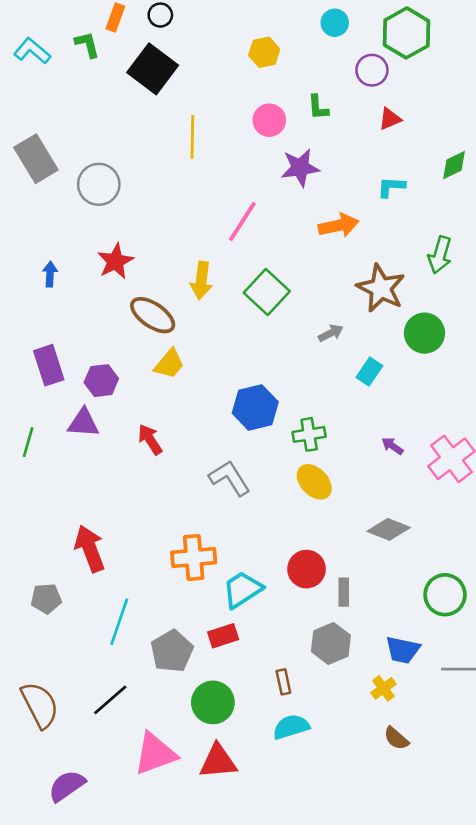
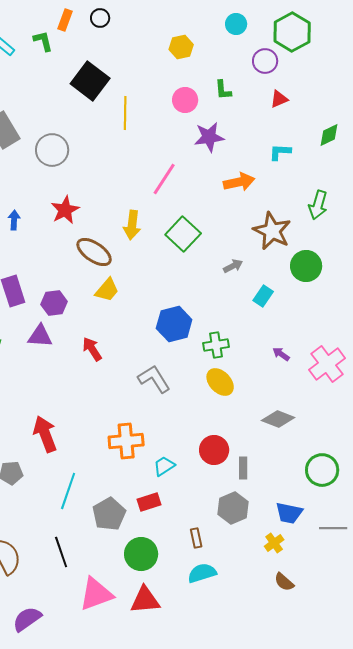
black square: (153, 69) -> (90, 81), moved
cyan trapezoid: (242, 590) -> (164, 466), size x0.7
black line: (110, 700) -> (61, 552), turned -68

